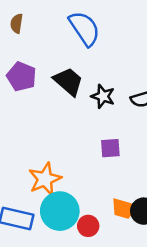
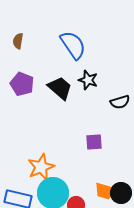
black star: (103, 96) -> (88, 80), moved

